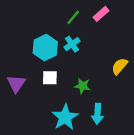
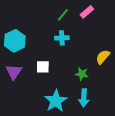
cyan cross: (72, 44) -> (62, 38), turned 32
cyan hexagon: (45, 48) -> (15, 41), moved
green star: (82, 86) -> (82, 74), moved

